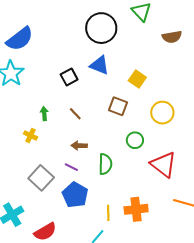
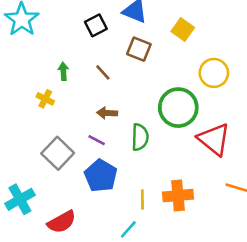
brown square: (118, 106) -> (139, 49), moved
green circle: (135, 140) -> (178, 108), size x1.8

